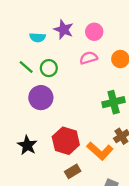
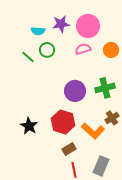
purple star: (64, 30) -> (61, 24), turned -30
pink circle: (94, 32) -> (88, 26), size x1.5
green circle: (49, 68) -> (47, 50), moved
purple circle: (41, 98) -> (75, 91), moved

